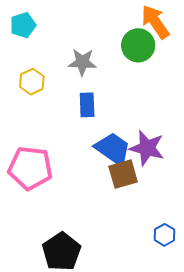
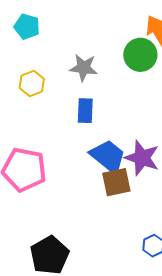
cyan pentagon: (23, 25) -> (27, 27), turned 30

